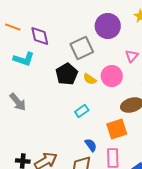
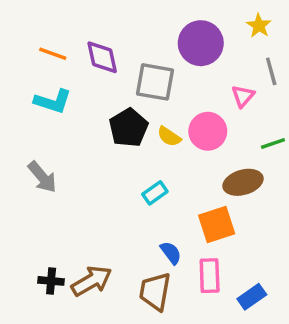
orange line: (13, 27) -> (53, 54), moved
purple diamond: (40, 36) -> (102, 57), moved
gray square: (82, 48) -> (155, 82), turned 35

